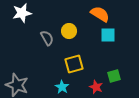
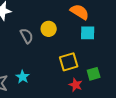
yellow square: (74, 64) -> (69, 62), moved
cyan star: (62, 87) -> (23, 77), moved

